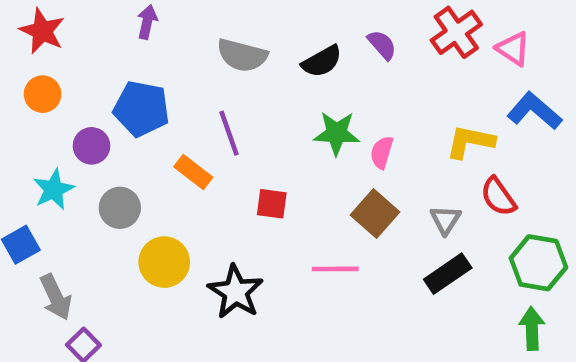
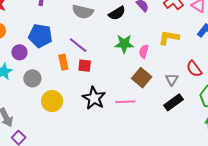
purple line: (229, 133) -> (78, 45), turned -30
yellow L-shape: (470, 142) -> (169, 38), moved
orange rectangle: (193, 172) -> (63, 62), turned 42
red square: (272, 204) -> (85, 66), moved
black star: (236, 292) -> (94, 98), moved

